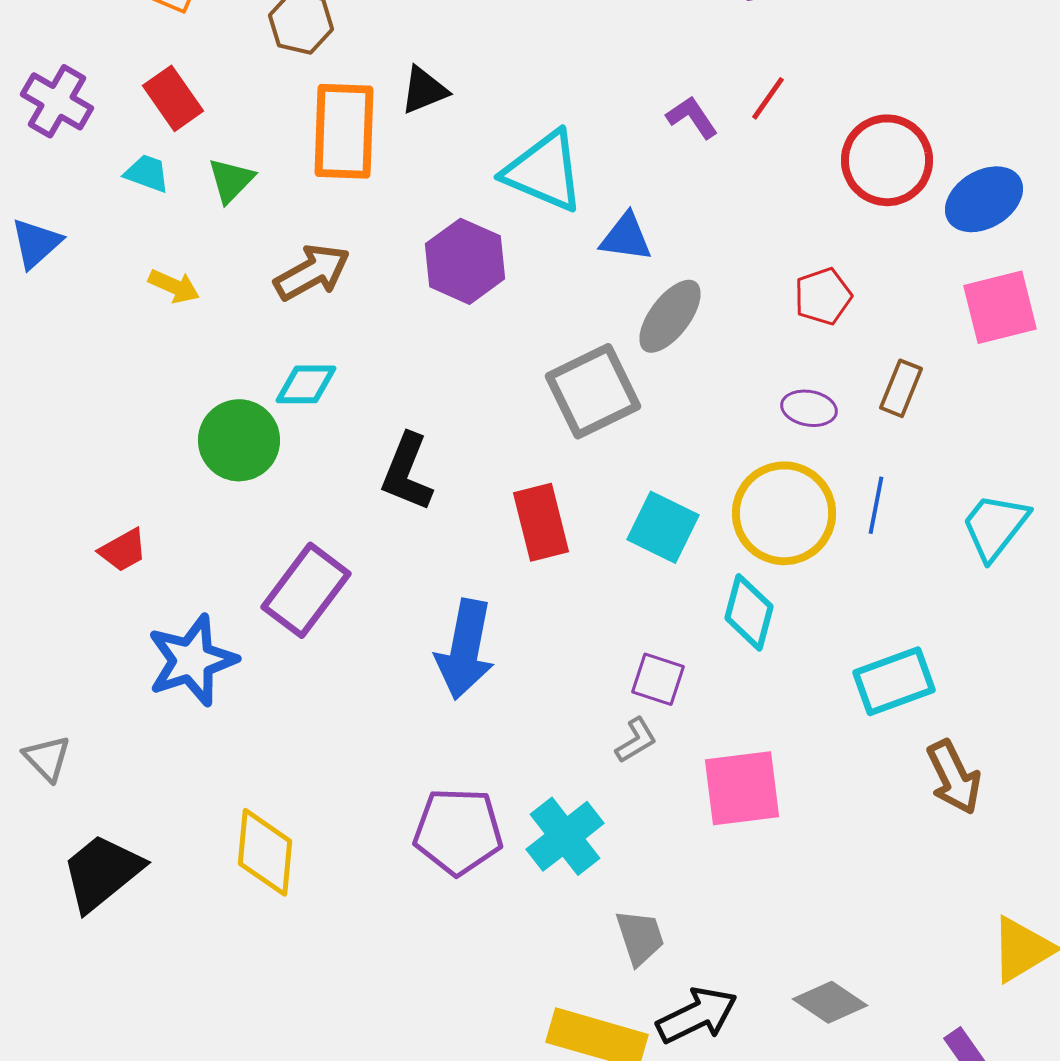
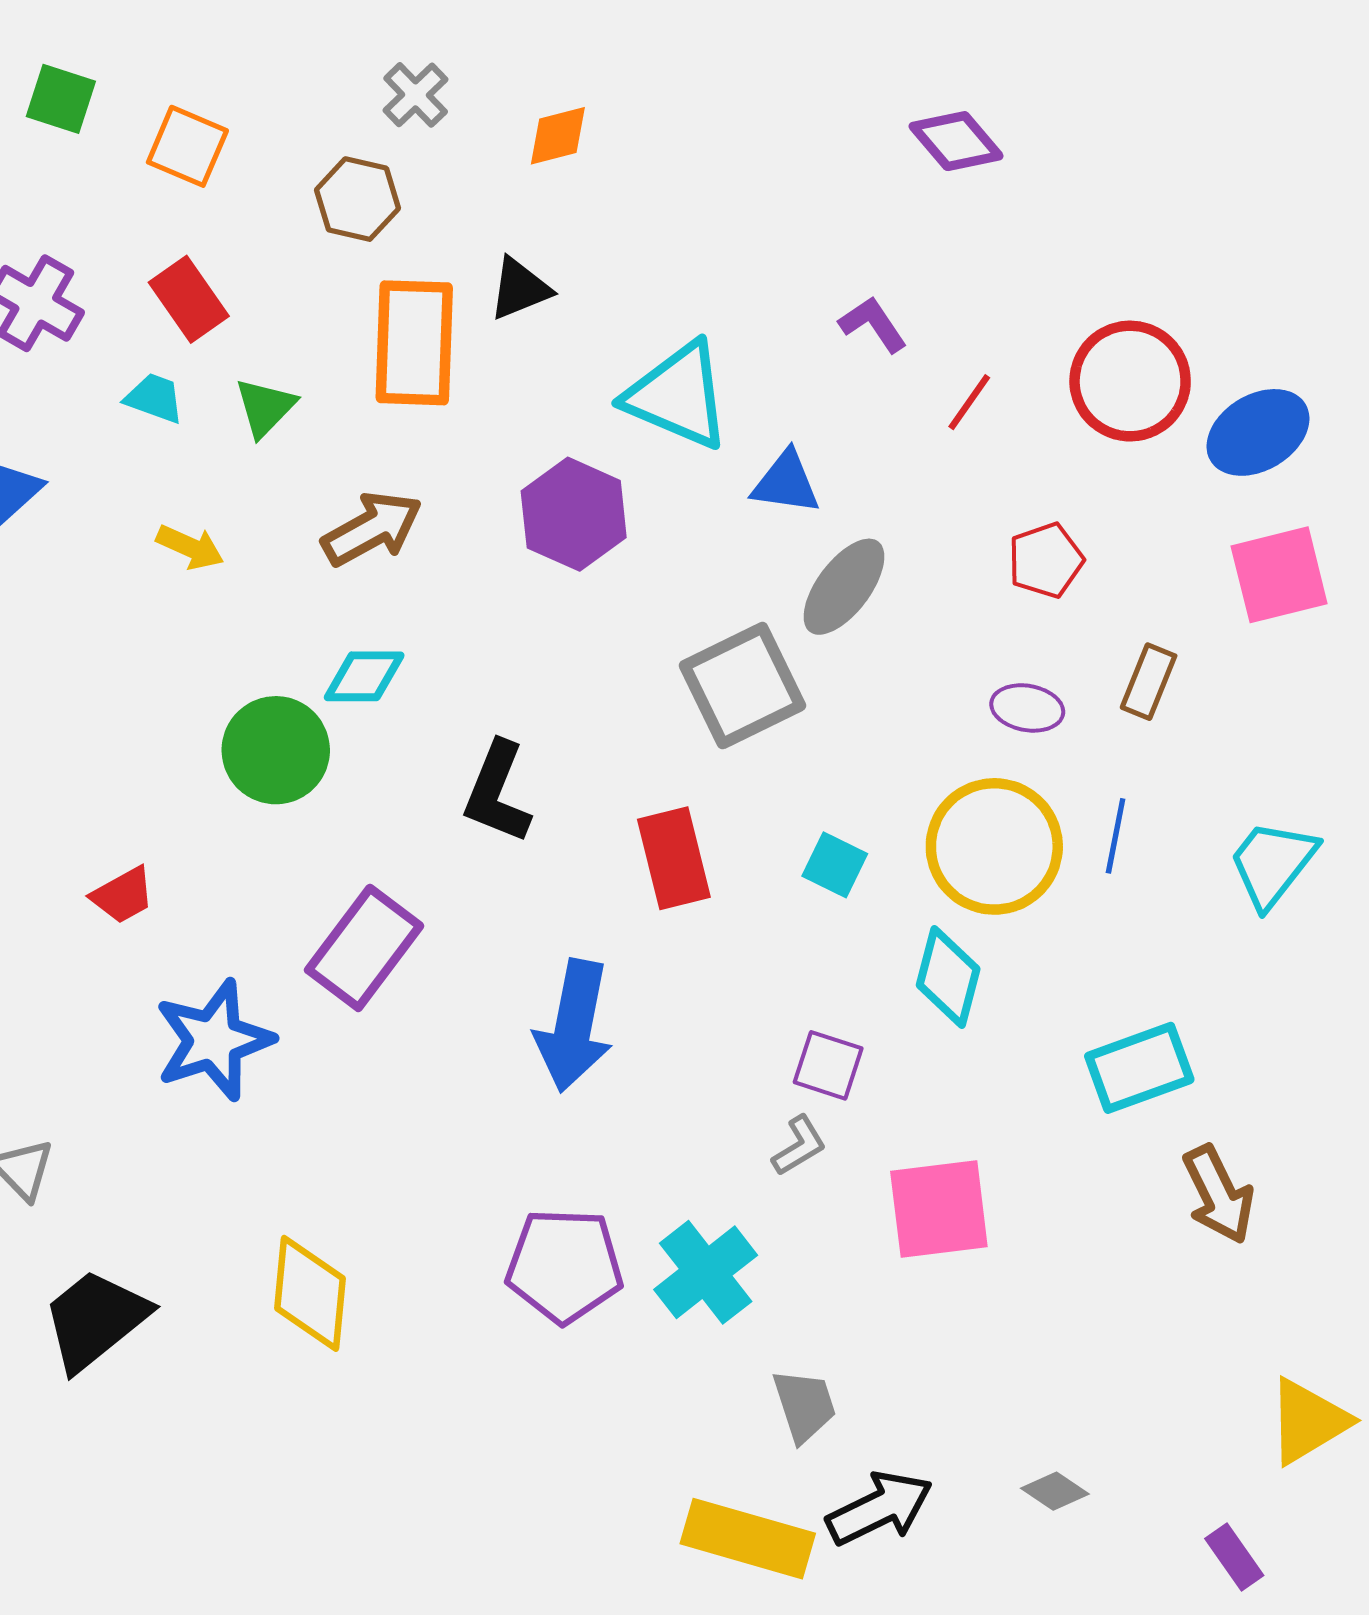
red line: (768, 98) -> (969, 402), moved
cyan square: (663, 527) -> (835, 865), size x0.7
gray diamond: (830, 1002) -> (1055, 1491), size x0.7

